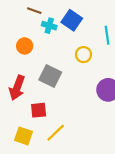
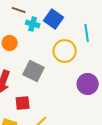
yellow circle: (83, 55) -> (65, 51), size x1.5

